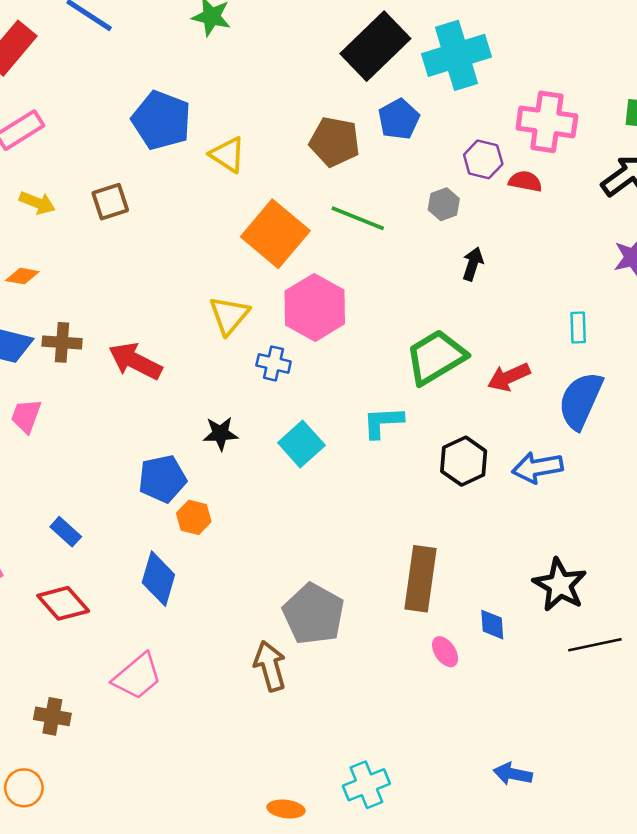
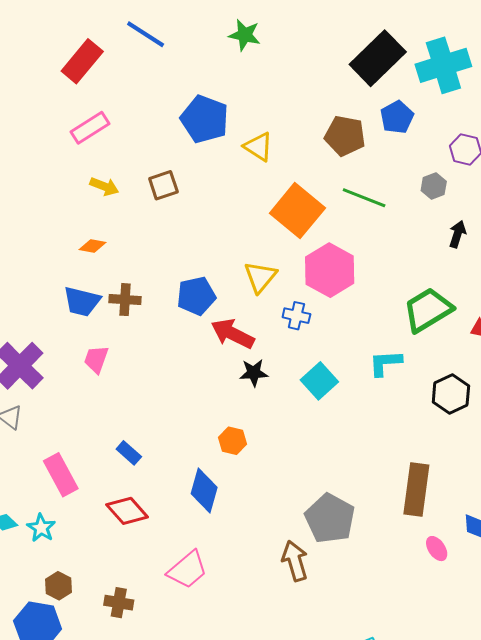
red arrow: (135, 361) -> (233, 334), moved
blue pentagon: (162, 479) -> (196, 296), moved

